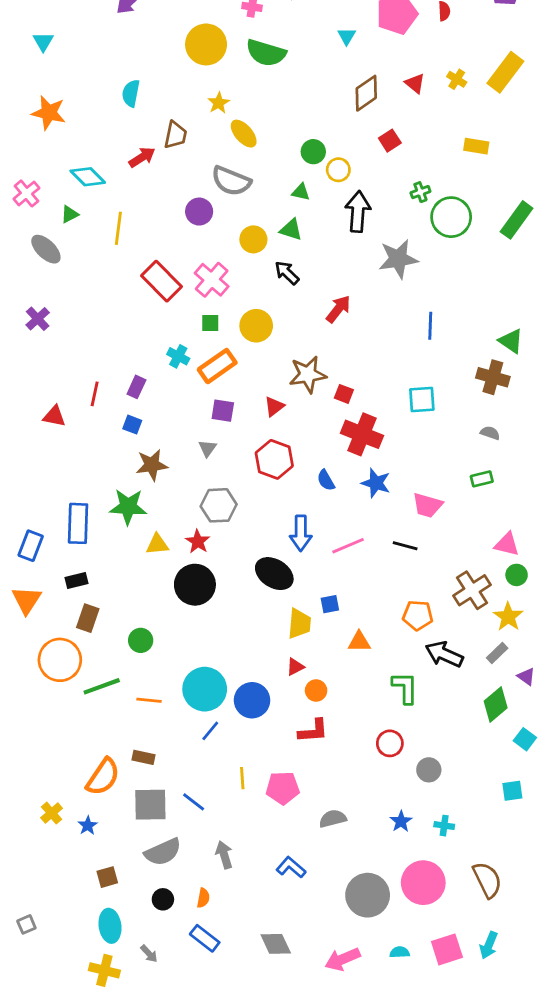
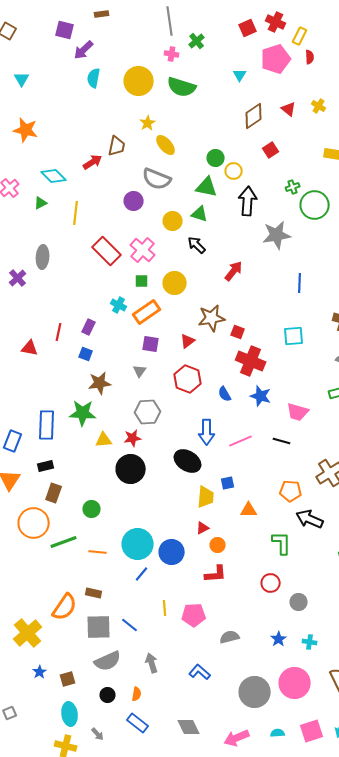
cyan semicircle: (131, 93) -> (94, 78), moved
green triangle: (301, 192) -> (207, 187), size x1.6
gray ellipse: (46, 249) -> (43, 257), moved, turned 50
red star: (198, 542) -> (133, 438), turned 30
yellow cross: (52, 813) -> (28, 633), size x1.8
blue star: (88, 826) -> (40, 672), moved

